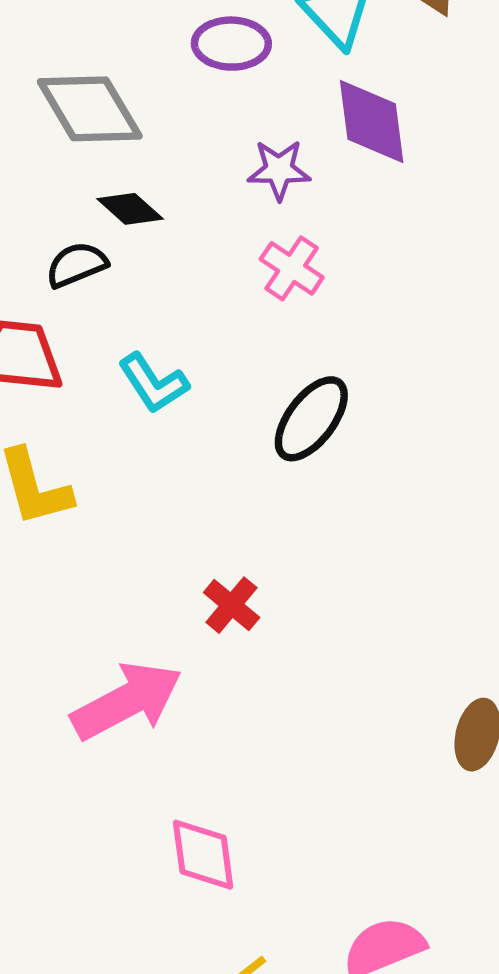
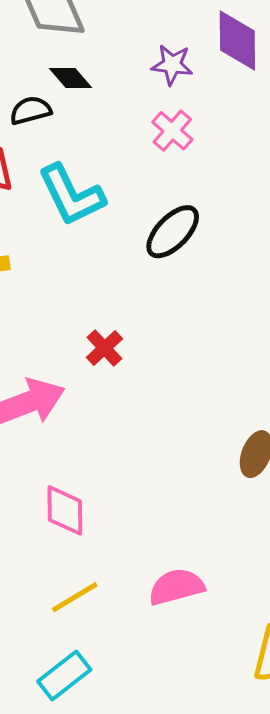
cyan L-shape: (153, 383) -> (71, 195), size x1.5

